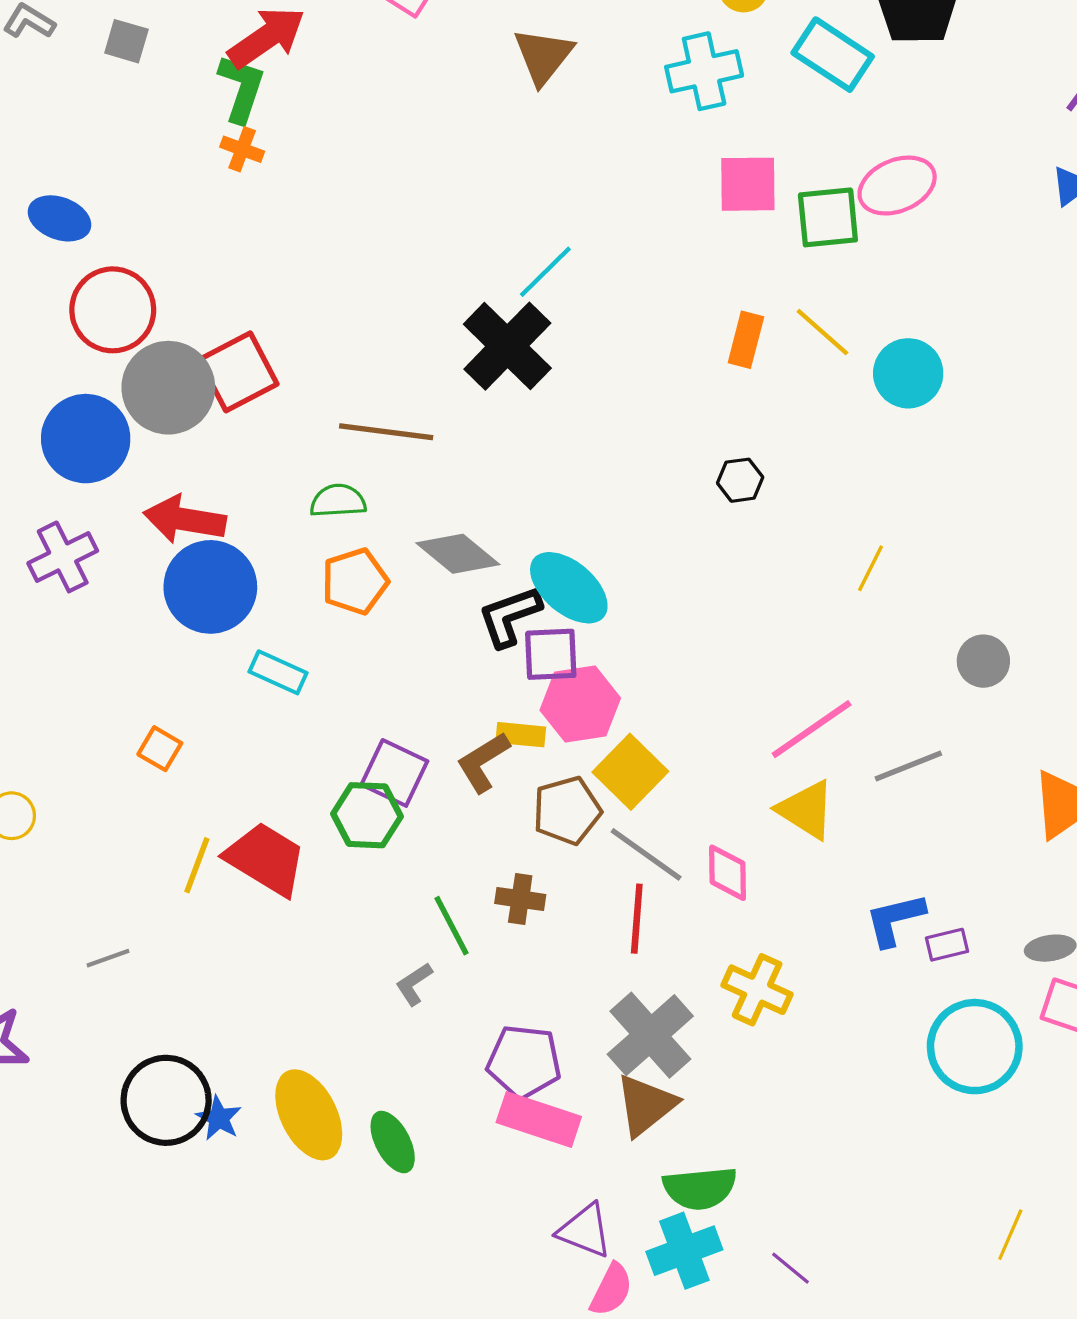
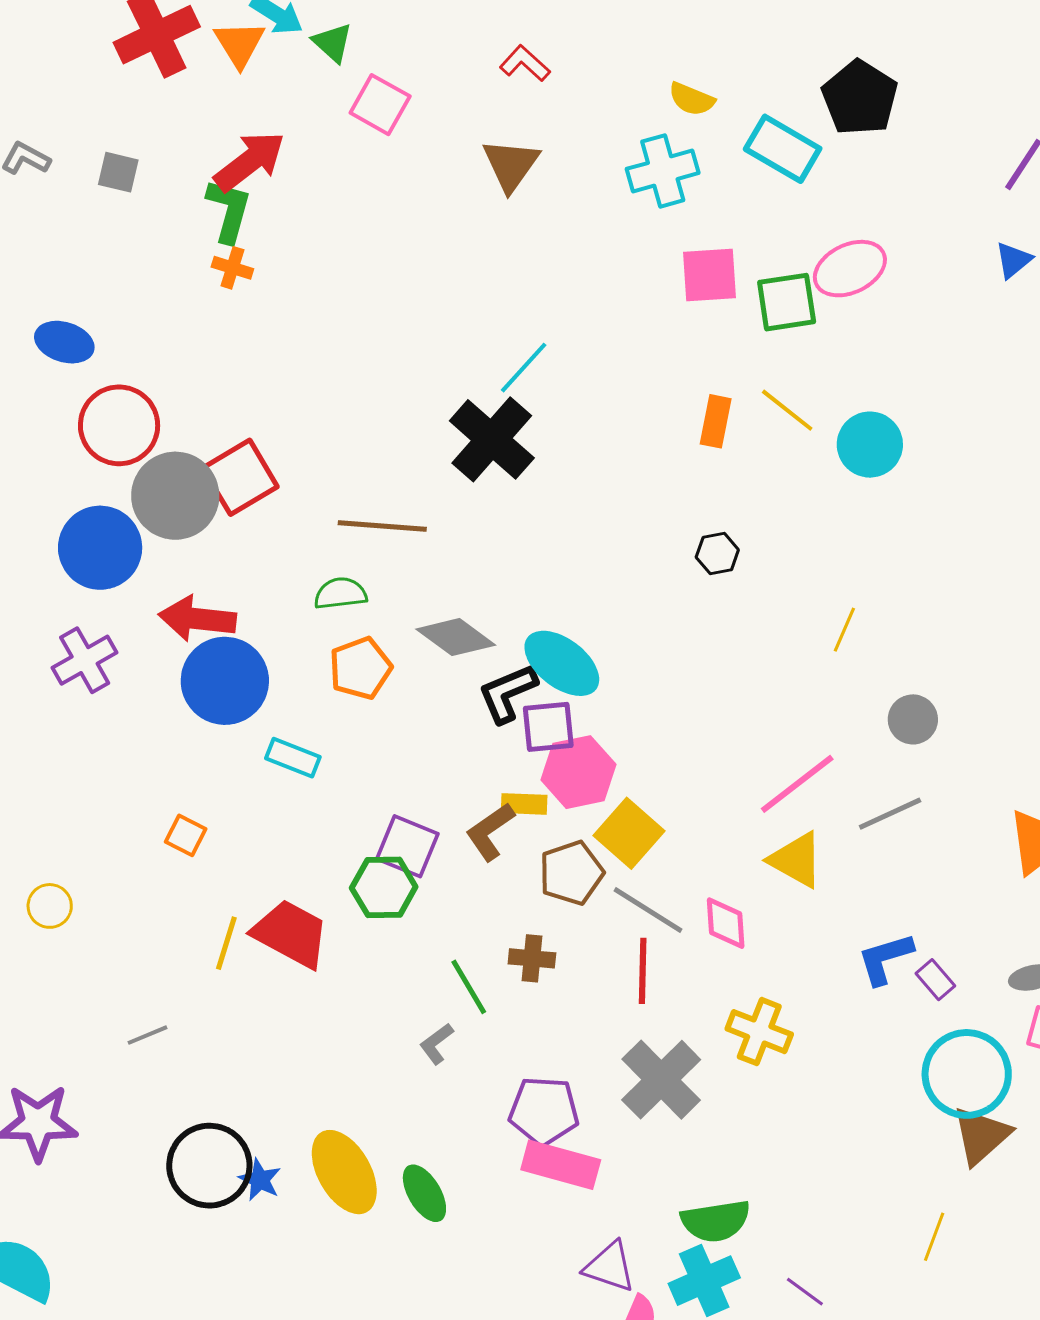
gray circle: (983, 661) -> (913, 719), moved
purple rectangle: (947, 945) -> (935, 980), turned 66
brown triangle: (646, 1105) -> (981, 1136), moved
yellow line: (1010, 1235) -> (934, 1237), moved

